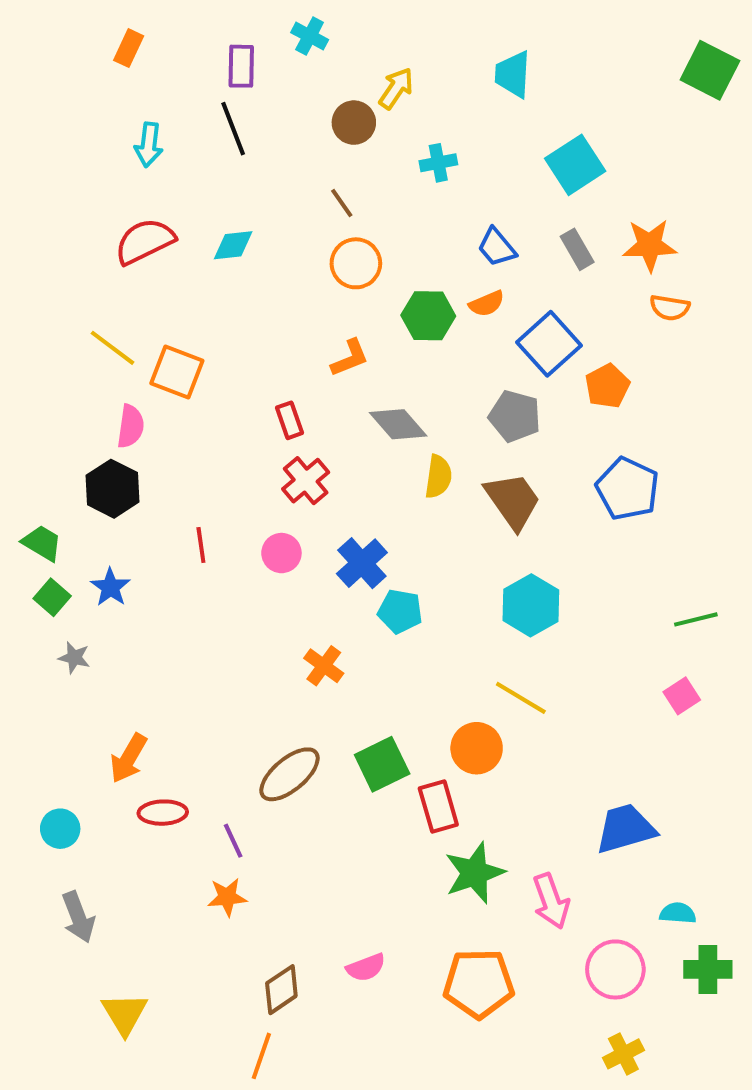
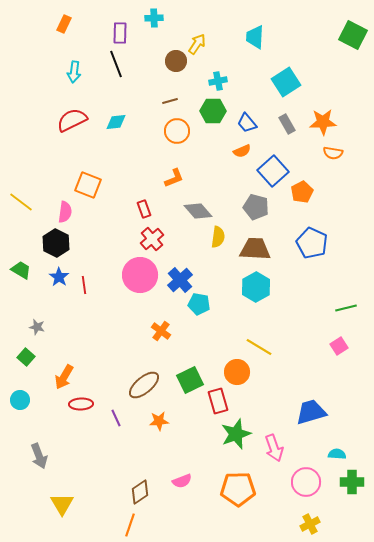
cyan cross: (310, 36) -> (154, 18), turned -30
brown line: (342, 203) -> (170, 101), turned -70
green hexagon: (428, 316) -> (213, 111), moved
yellow line: (112, 348) -> (21, 202), moved
brown trapezoid: (513, 501) -> (255, 249), turned -52
red line: (201, 545) -> (84, 285), moved
pink circle: (281, 553) -> (140, 275), size x1.8
blue star: (110, 587) -> (59, 277), moved
green square: (52, 597) -> (26, 357), moved
cyan hexagon: (531, 605) -> (256, 287), moved
cyan circle: (60, 829) -> (20, 400), moved
orange star: (227, 897) -> (159, 421), moved

